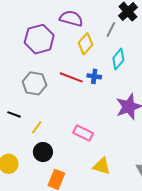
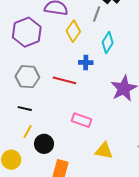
red line: (71, 77) -> (65, 80), moved
black line: (14, 114) -> (25, 109), moved
yellow line: (37, 127) -> (28, 131), moved

